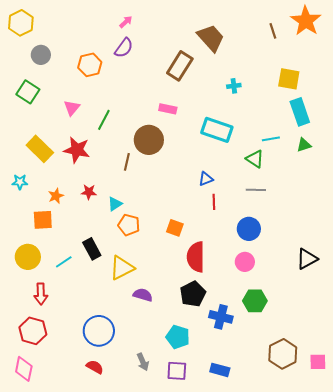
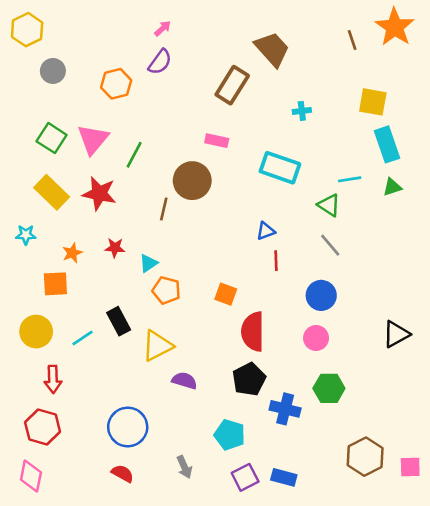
green square: (28, 92) -> (52, 138), moved
pink triangle: (72, 108) -> (93, 139), size x1.5
gray line: (256, 190) -> (330, 245), turned 48
purple square: (177, 371) -> (245, 477), moved, turned -30

